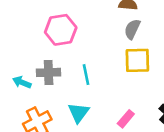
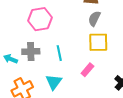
pink rectangle: (126, 119) -> (87, 70), moved

